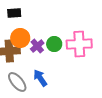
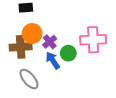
green circle: (54, 44) -> (68, 53), moved
blue arrow: (40, 78) -> (53, 60), moved

